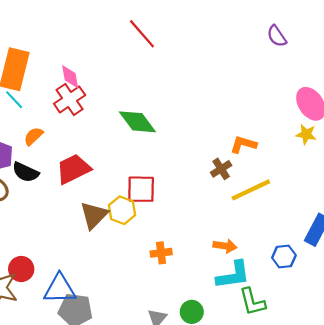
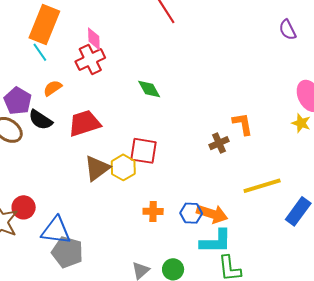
green diamond: (137, 122) -> (149, 89), size x0.7
orange L-shape: (243, 144) -> (243, 124), turned 55
yellow line: (251, 190) -> (262, 186), moved
orange arrow: (225, 246) -> (212, 214), size x1.4
blue hexagon: (284, 257) -> (191, 213), moved

